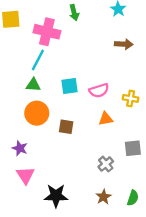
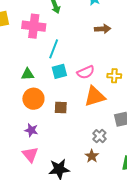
cyan line: (38, 60) -> (54, 49), moved
orange triangle: (106, 119) -> (95, 96), size x1.6
purple star: (20, 148) -> (31, 130), moved
brown star: (103, 197) -> (92, 156), moved

